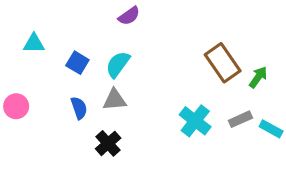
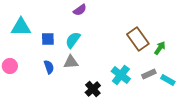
cyan triangle: (34, 43) -> (21, 27), size x1.5
blue square: (77, 63) -> (48, 39), turned -32
black cross: (108, 143) -> (93, 89), moved

